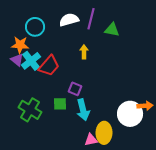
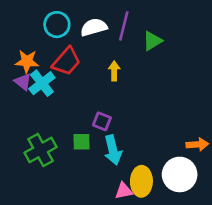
cyan circle: (35, 27) -> (57, 25), moved
green triangle: (112, 30) -> (152, 41), turned -42
red trapezoid: (49, 66) -> (66, 61), moved
green cross: (30, 110) -> (41, 150), turned 30
white circle: (130, 114) -> (180, 174), moved

